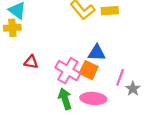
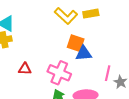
orange square: (89, 70) -> (76, 43), moved

